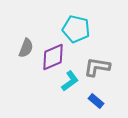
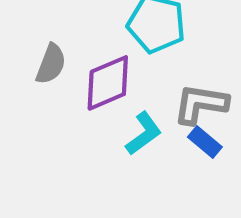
blue rectangle: (96, 101) -> (205, 142), moved

